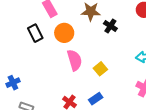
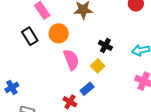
black cross: (110, 26) -> (105, 45), moved
blue rectangle: (96, 99) -> (87, 89), moved

